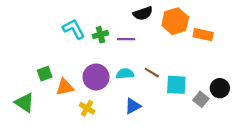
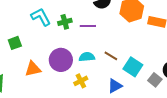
green square: (45, 74) -> (15, 43), moved
cyan square: (176, 85) -> (133, 67), turned 30
blue triangle: (133, 106) -> (115, 86), moved
yellow cross: (87, 108) -> (81, 81), moved, turned 32

